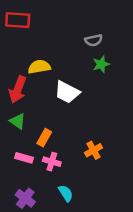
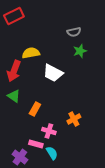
red rectangle: (18, 20) -> (14, 16), turned -30
pink rectangle: (24, 158) -> (36, 144), moved
pink cross: (52, 162) -> (49, 131), moved

